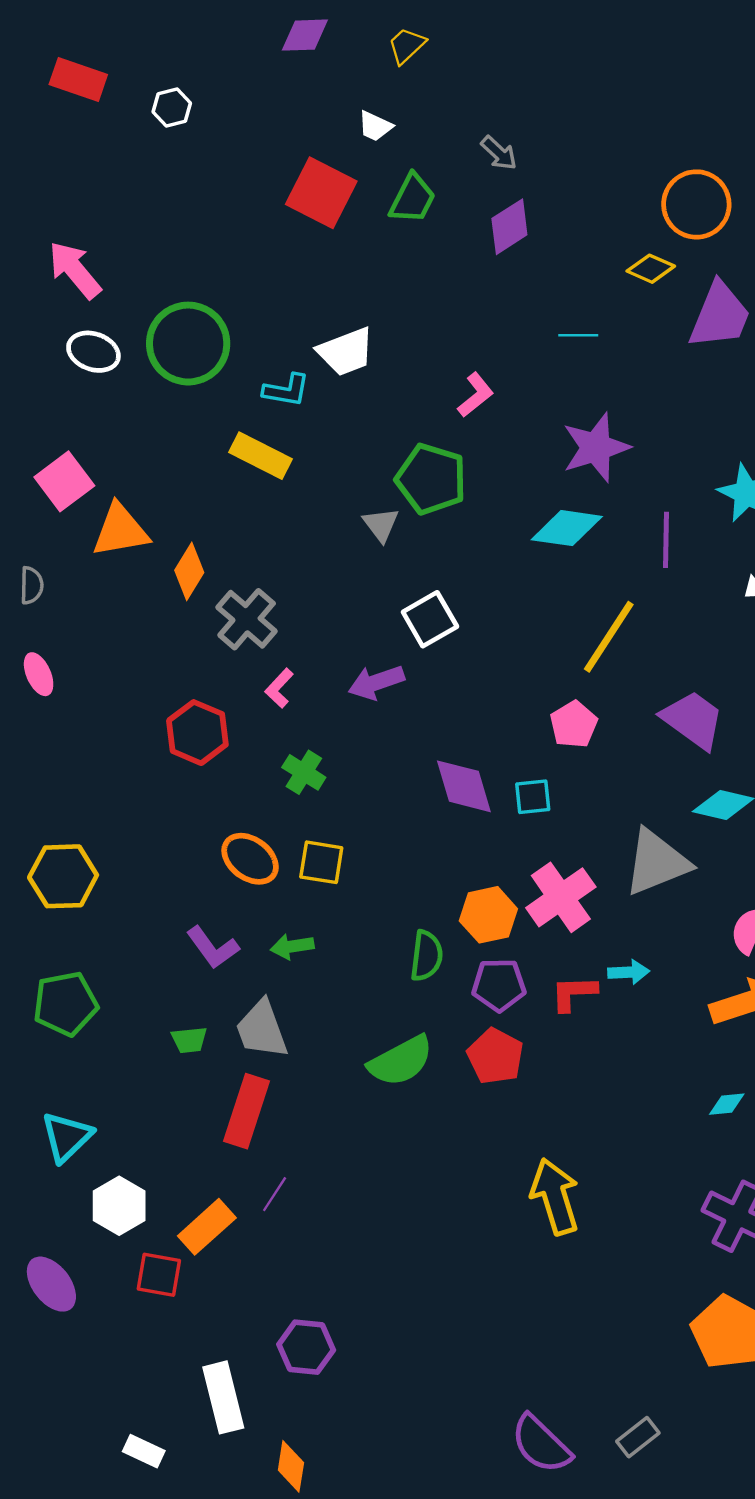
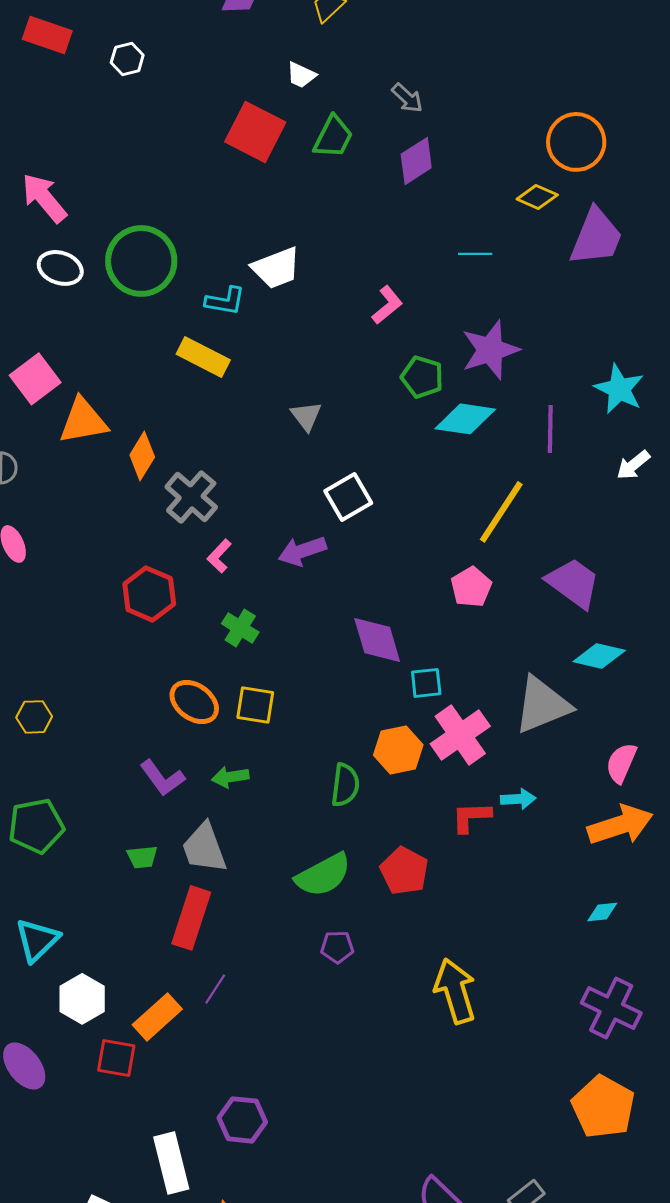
green pentagon: (431, 479) -> (422, 377), moved, size x0.7
cyan square: (533, 797) -> (426, 683), moved
yellow hexagon: (63, 876) -> (34, 717), size x0.6
purple pentagon: (499, 985) -> (337, 947), moved, size x0.7

